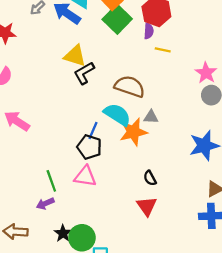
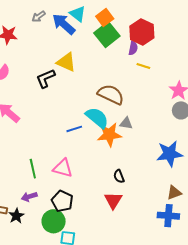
black L-shape: (84, 73) -> (46, 78), moved
blue line: (93, 130) -> (74, 129), turned 42
black pentagon: (89, 147) -> (62, 201), moved
purple arrow: (45, 204) -> (29, 197), moved
black star: (63, 233) -> (16, 216), moved

